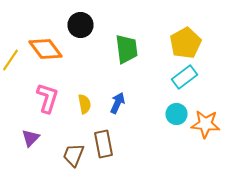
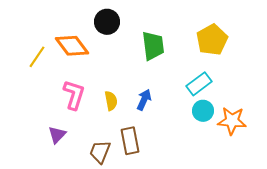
cyan rectangle: (184, 77) -> (199, 84), moved

